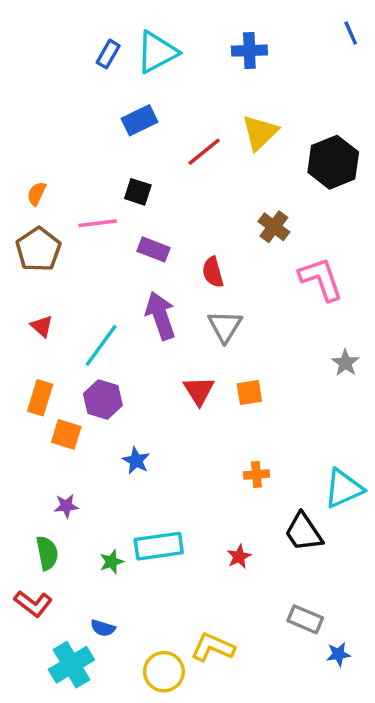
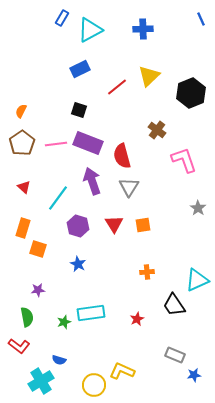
blue rectangle: (108, 54) -> (62, 18), moved
pink line: (98, 223) -> (56, 144), moved
purple rectangle: (153, 249) -> (88, 143), size x1.6
red semicircle: (213, 272) -> (122, 156), size x1.4
purple hexagon: (103, 399) -> (78, 226), moved

